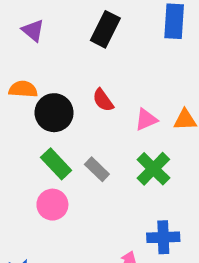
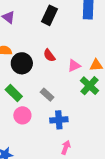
green rectangle: (56, 164) -> (14, 93), moved
green cross: (153, 169) -> (90, 86), moved
blue cross: (163, 237) -> (59, 120), moved

